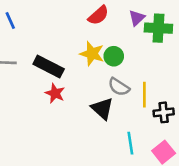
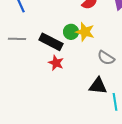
green circle: (114, 56) -> (71, 32), moved
black triangle: (102, 109) -> (98, 86), moved, turned -36

